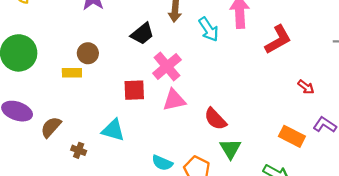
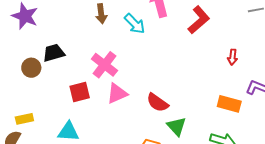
black trapezoid: (142, 34) -> (54, 53), moved, turned -145
yellow rectangle: (72, 73) -> (24, 119), moved
red arrow: (306, 87) -> (232, 57), turned 70

